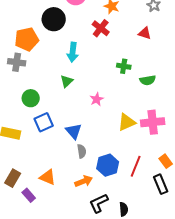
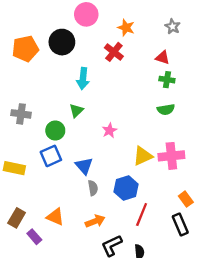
orange pentagon: (27, 39) -> (25, 49), moved
gray cross: (17, 62) -> (21, 114), moved
green cross: (124, 66) -> (167, 80), moved
green circle: (31, 98) -> (55, 130), moved
blue hexagon: (108, 165) -> (126, 188), moved
red line: (136, 166) -> (142, 215), moved

